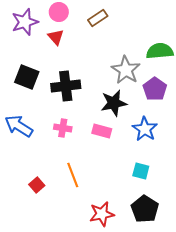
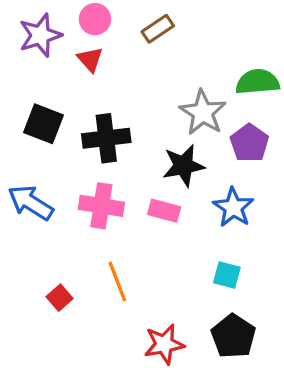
pink cross: (63, 128) -> (101, 206), size x1.5

